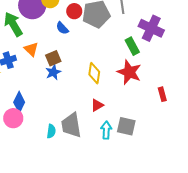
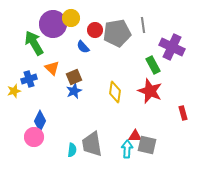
red triangle: (97, 105) -> (135, 136), moved, turned 32

